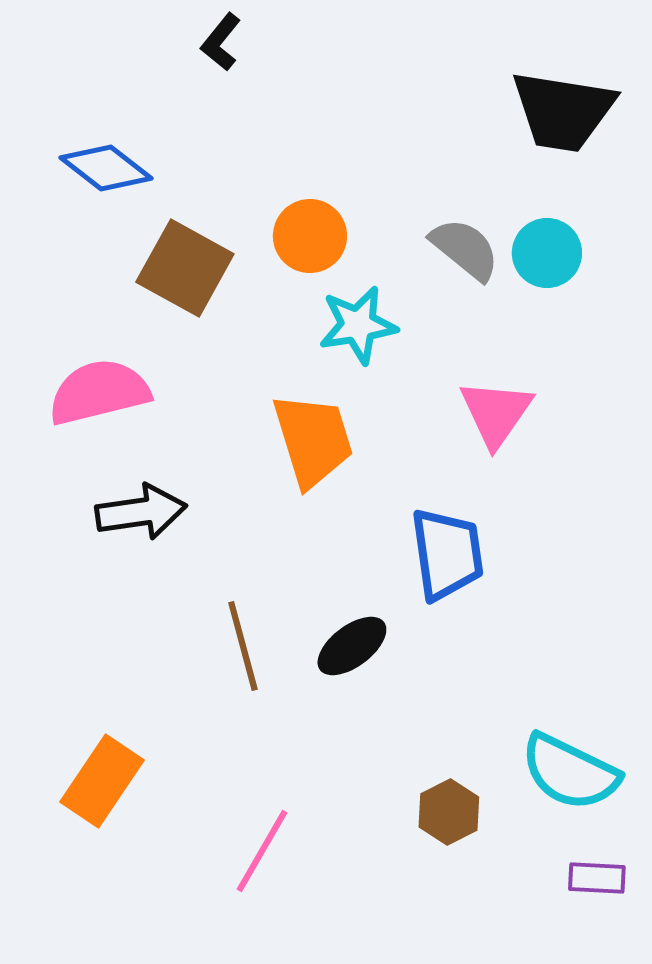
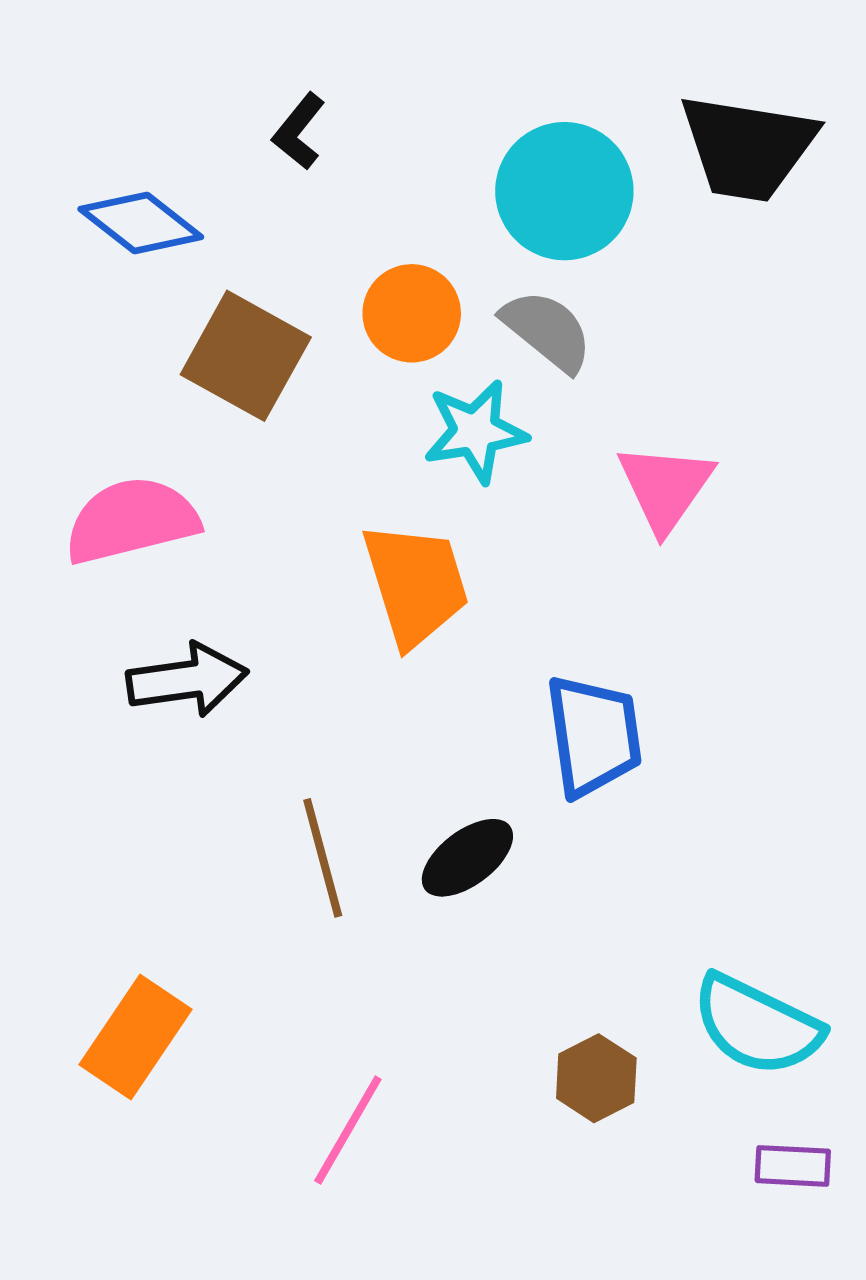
black L-shape: (221, 42) -> (299, 131), moved
gray semicircle: (465, 249) -> (547, 331), moved
cyan circle: (547, 253) -> (564, 191), moved, size x1.5
pink triangle: (496, 413) -> (665, 487), moved

